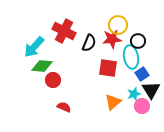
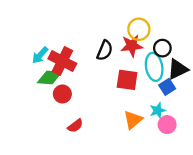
red cross: (64, 31) -> (62, 61), moved
cyan arrow: (34, 47) -> (40, 55), size x0.7
black triangle: (151, 90) -> (178, 69), moved, turned 36
red semicircle: (64, 107) -> (75, 126), turned 120

